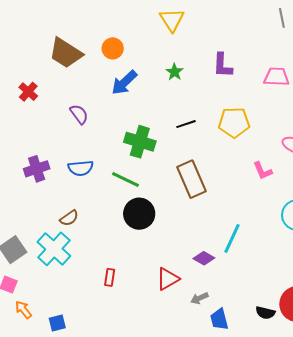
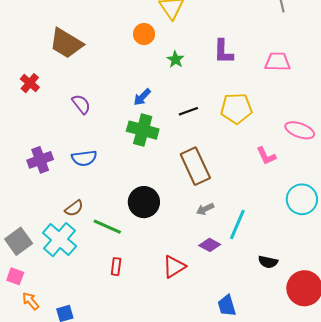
orange circle: (113, 48) -> (144, 34), moved
blue arrow: (124, 83) -> (142, 97), moved, size x0.7
green line: (126, 180) -> (107, 227), moved
gray arrow: (199, 298) -> (205, 209), moved
black semicircle: (265, 313) -> (268, 262), moved

